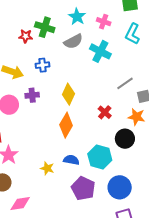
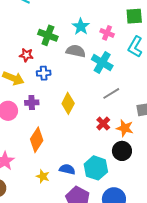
red star: (26, 36) -> (26, 55), moved
gray semicircle: (73, 41) -> (76, 51), turned -144
gray line: (125, 83) -> (111, 93), moved
orange star: (136, 117) -> (125, 128), moved
orange diamond: (66, 125) -> (37, 140), moved

